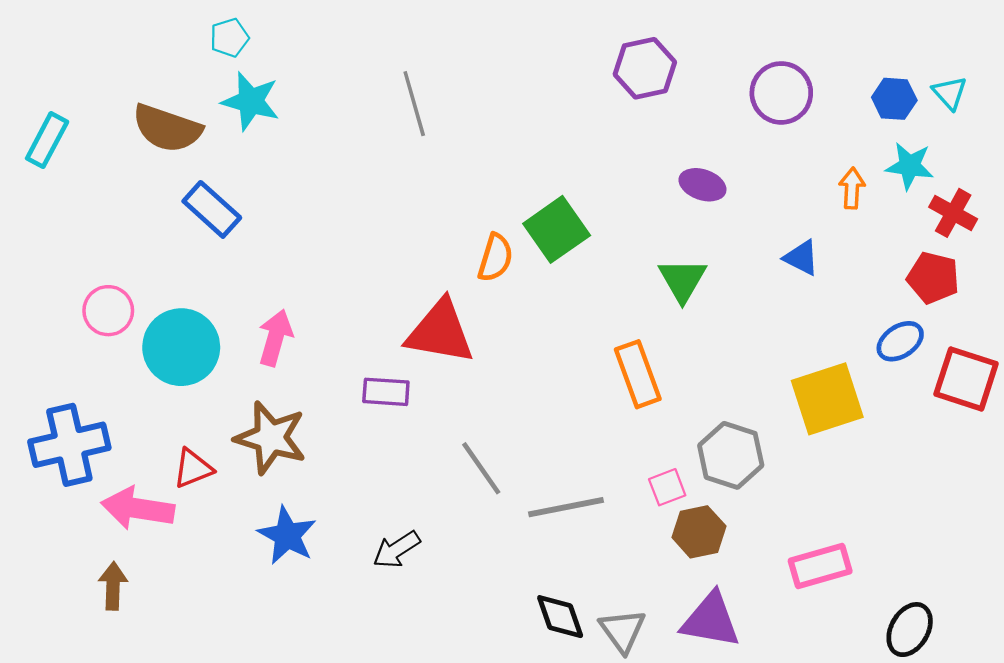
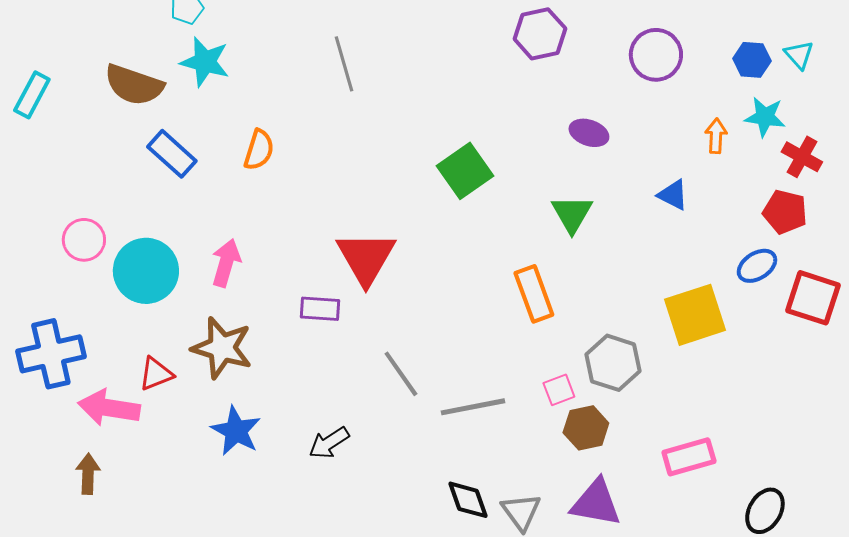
orange semicircle: (495, 258) -> (259, 150), moved
red triangle: (440, 332) -> (366, 258), turned 50

